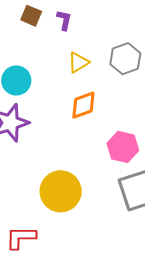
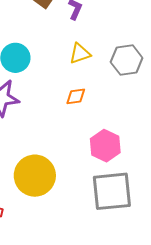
orange diamond: (83, 105) -> (76, 96), size x0.7

